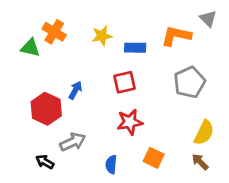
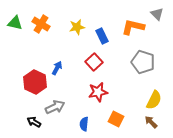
green triangle: (30, 48) -> (15, 23), moved
blue rectangle: (135, 48) -> (102, 36), turned 63
red square: (124, 82) -> (94, 62), turned -30
gray pentagon: (189, 82) -> (143, 62), turned -30

